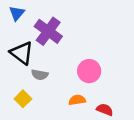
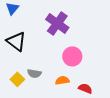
purple cross: (48, 31) -> (57, 23), moved
gray semicircle: (40, 75) -> (34, 73), moved

